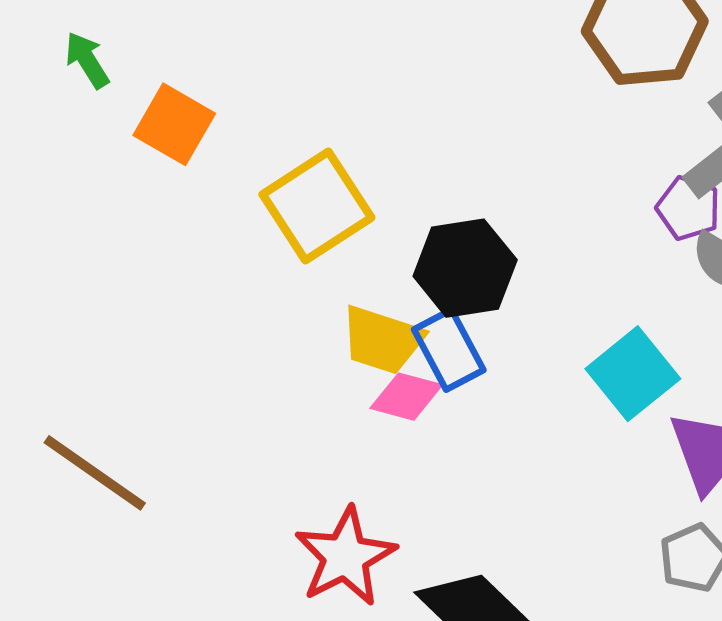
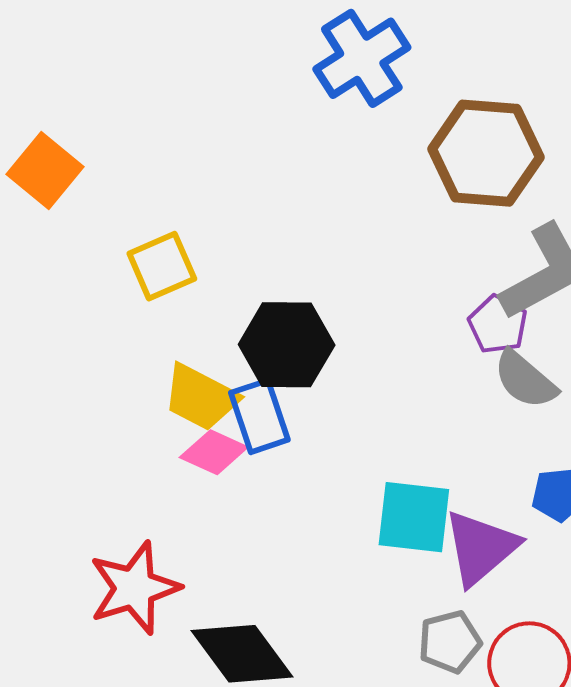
yellow square: (317, 206) -> (162, 266), size x0.7
cyan square: (633, 374) -> (414, 517), moved, turned 36

